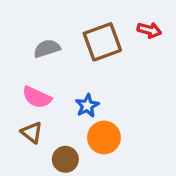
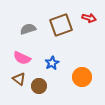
orange circle: (104, 138) -> (82, 77), moved
brown circle: (65, 159) -> (39, 86), moved

